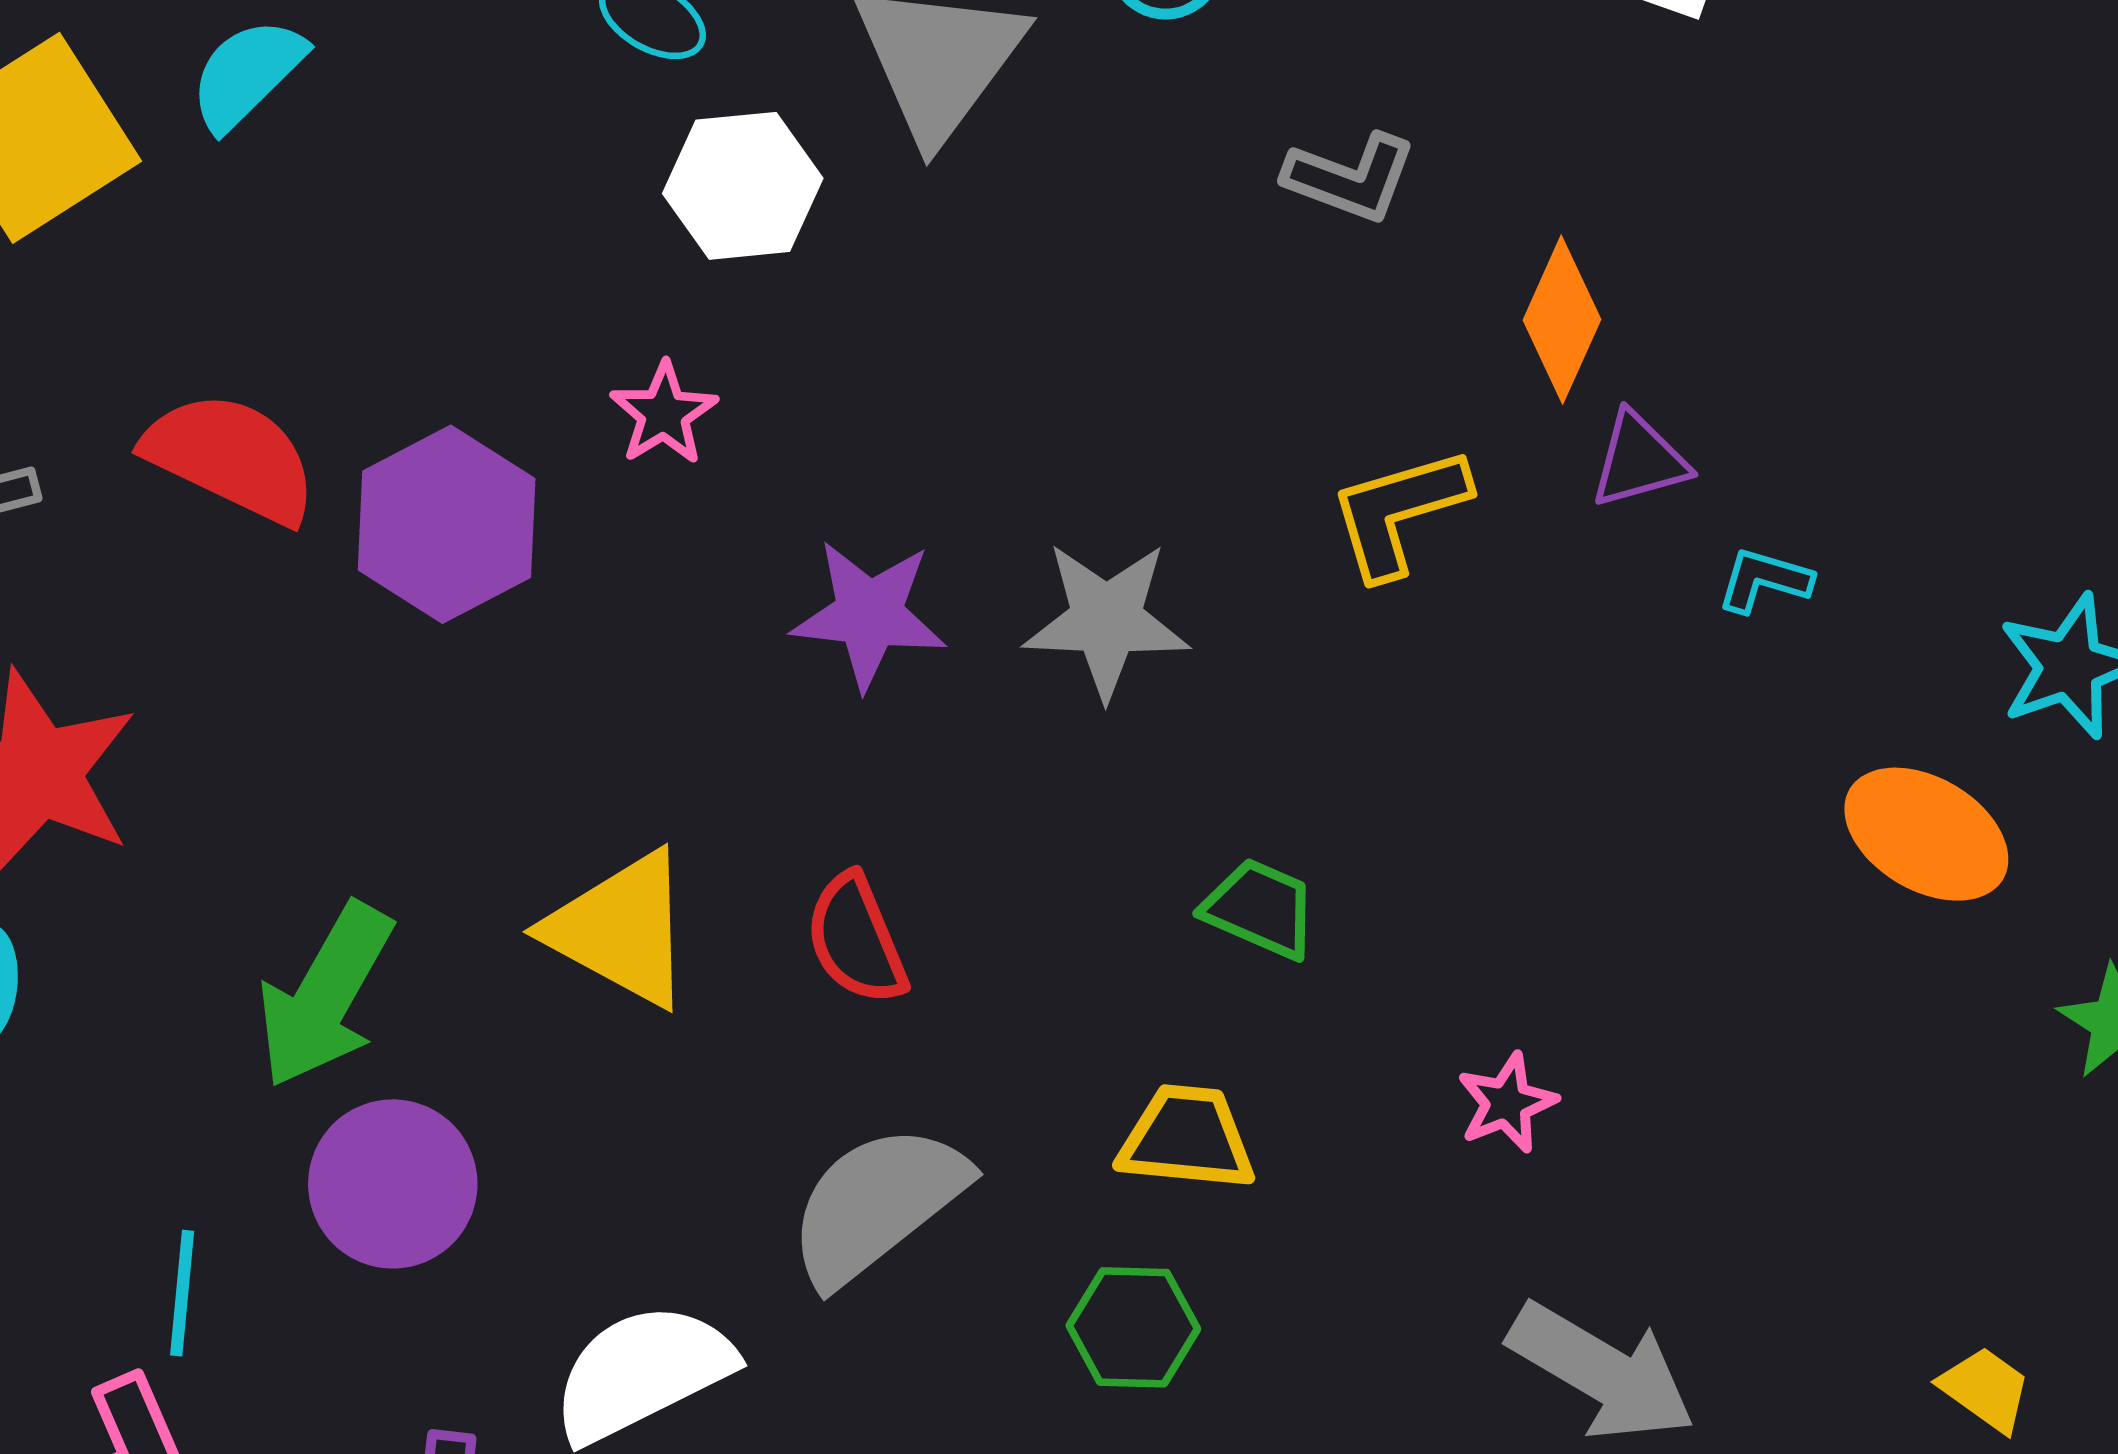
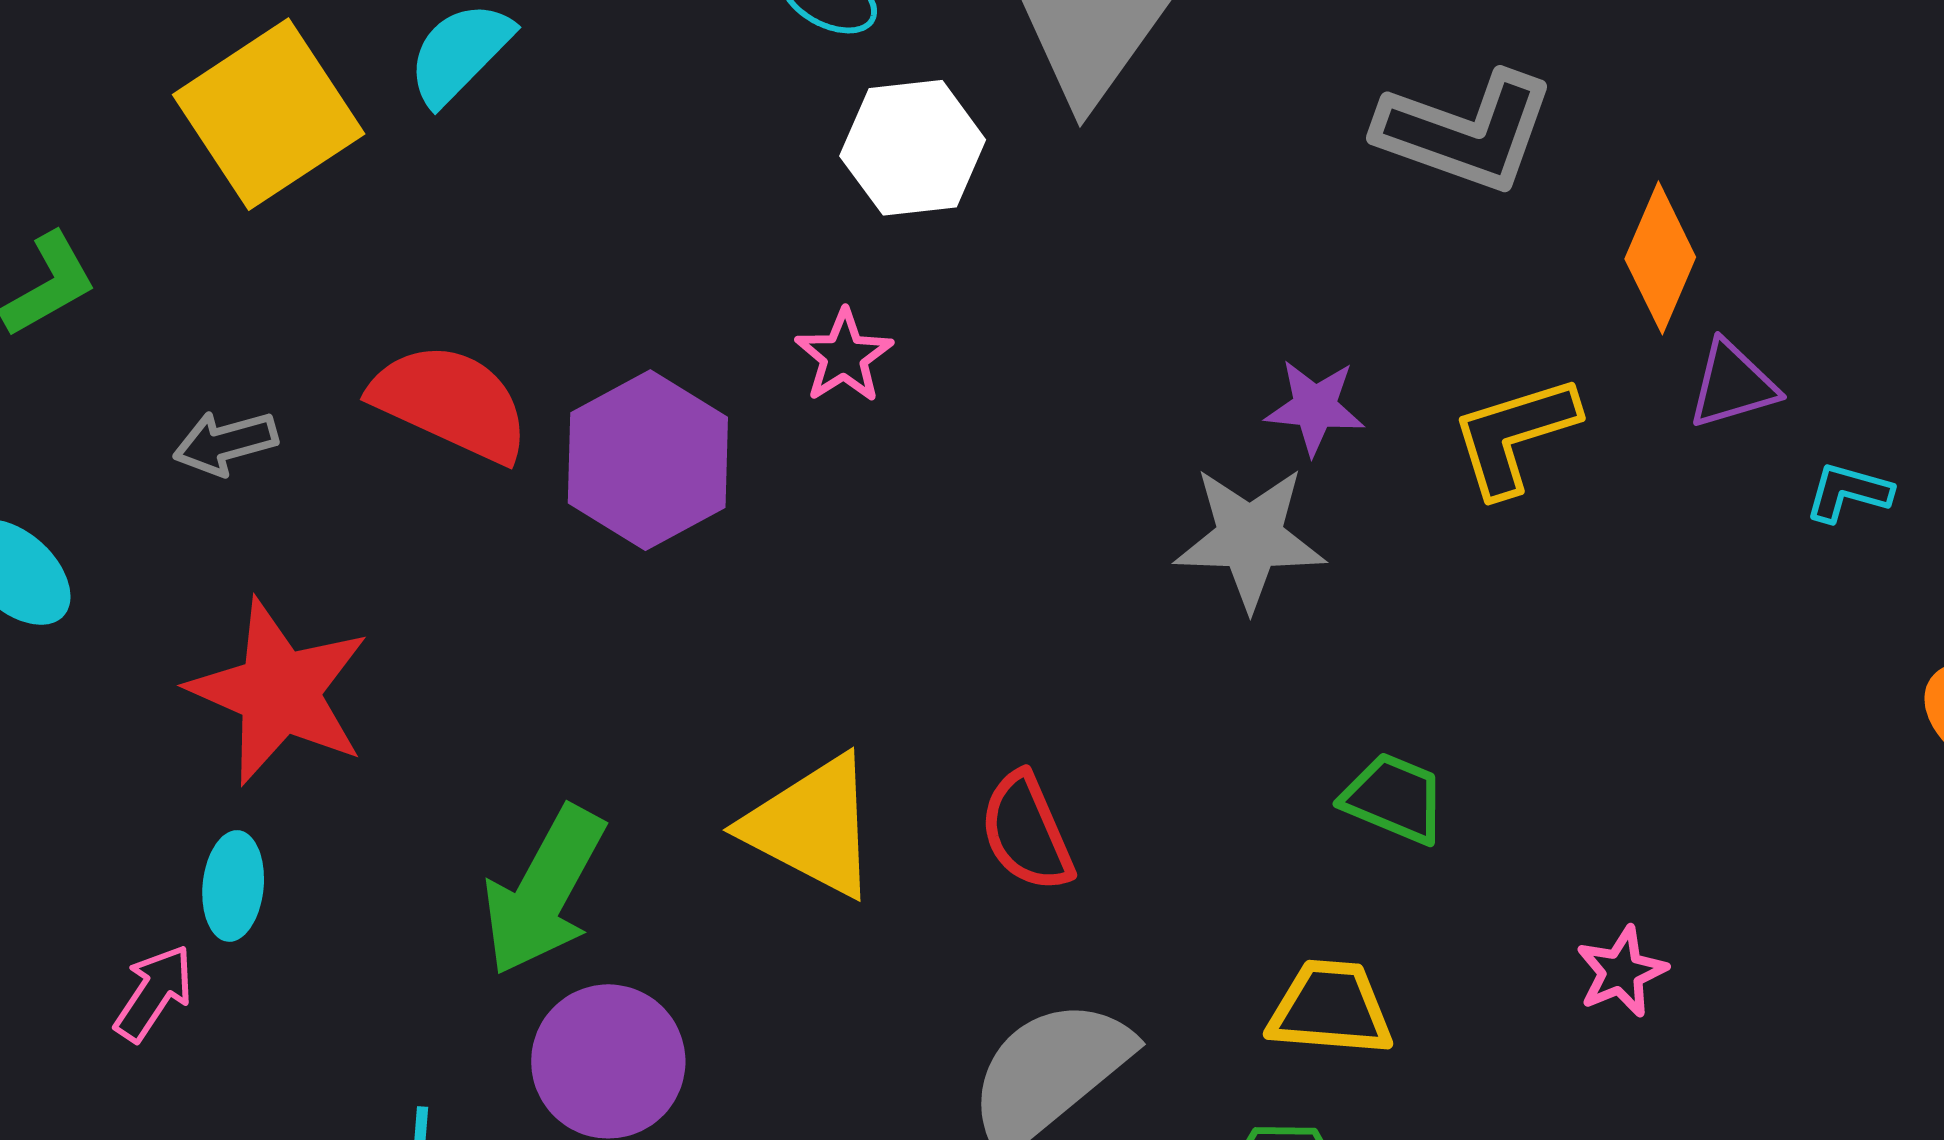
gray L-shape: (1350, 178) -> (1466, 132), size x1.5
purple star: (869, 614) -> (1315, 407), moved, size x0.7

